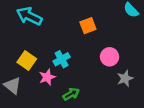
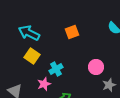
orange square: (88, 26) -> (72, 32), moved
yellow square: (27, 60) -> (32, 56), moved

